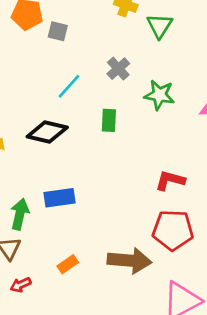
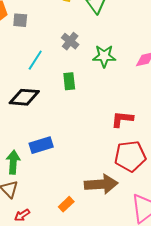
orange rectangle: (68, 264) -> (66, 204), moved

